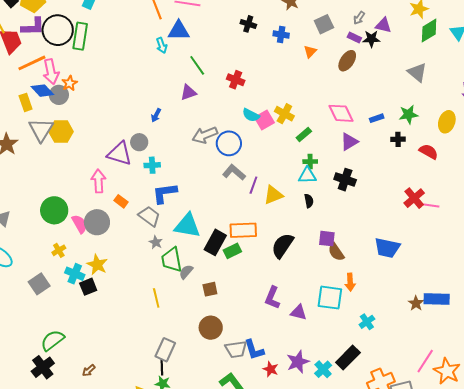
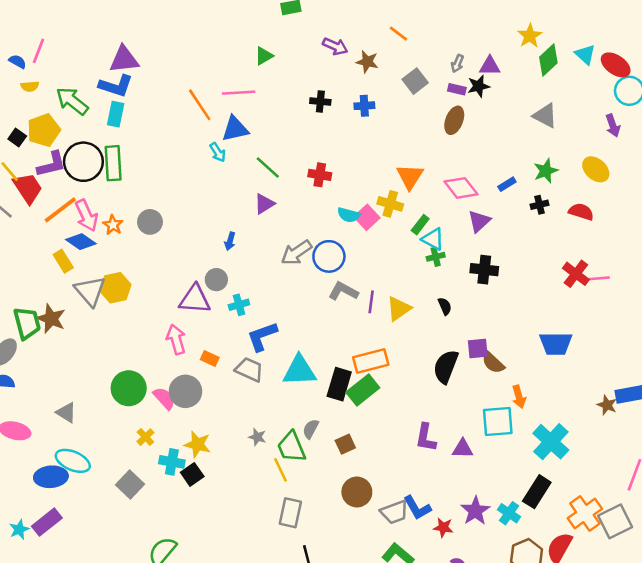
orange triangle: (310, 52) -> (410, 177), moved, size x1.6
gray circle: (59, 95) -> (150, 222), moved
yellow ellipse: (447, 122) -> (596, 169), turned -55
cyan triangle: (307, 175) -> (433, 239), moved, turned 42
gray star: (156, 242) -> (257, 437), moved
black semicircle: (282, 246) -> (446, 367), moved
green rectangle: (232, 251) -> (363, 390), size x1.4
green trapezoid: (172, 260) -> (292, 447), moved
cyan cross: (367, 322) -> (551, 442), size x1.8
gray rectangle: (165, 350) -> (290, 513), moved

